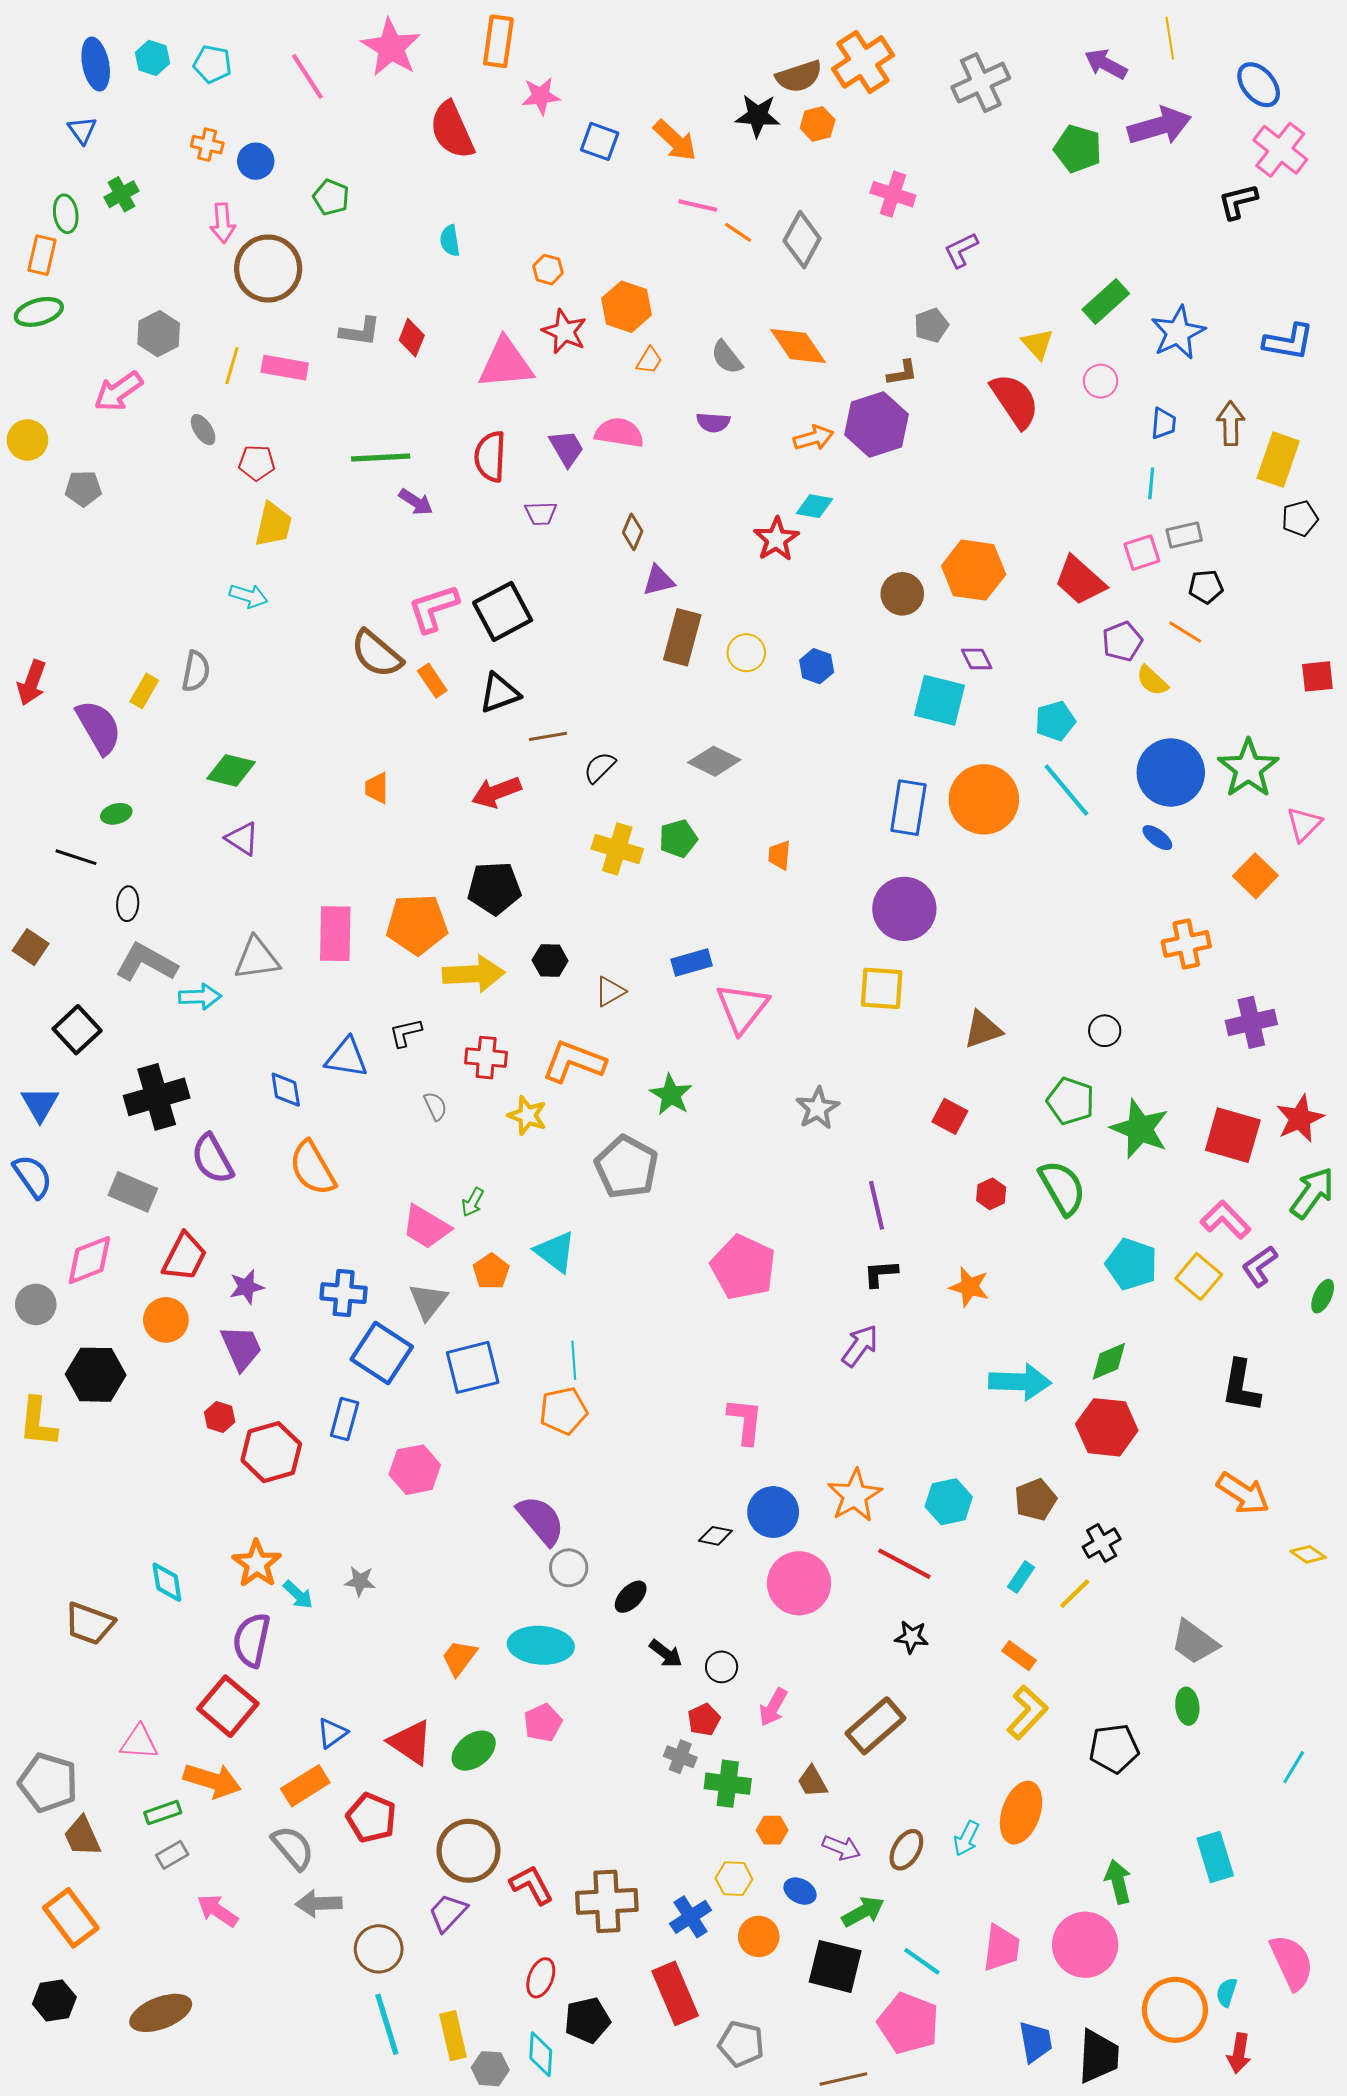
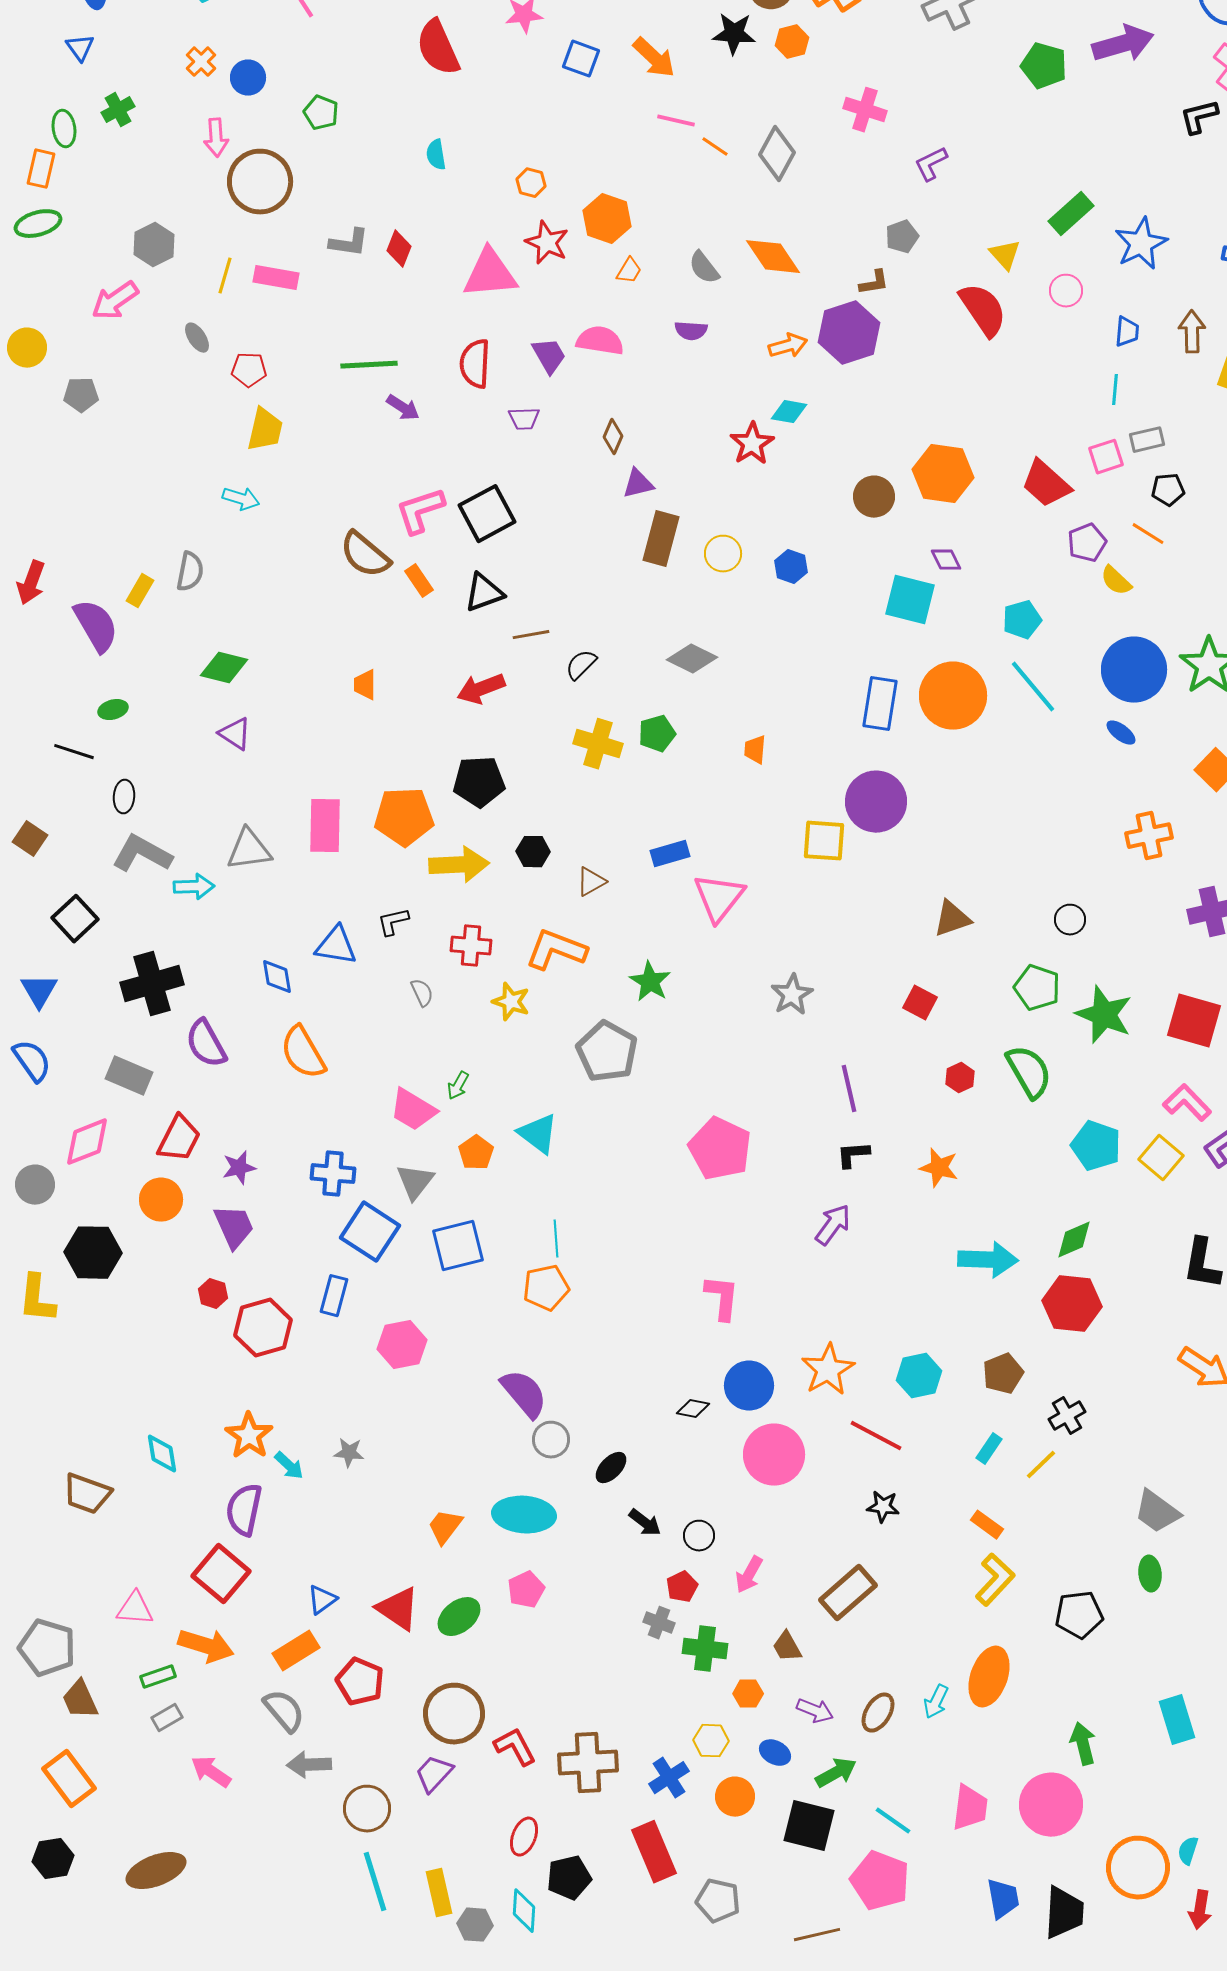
orange cross: (207, 145) -> (201, 62), turned 32
yellow square: (882, 988) -> (824, 841), moved

